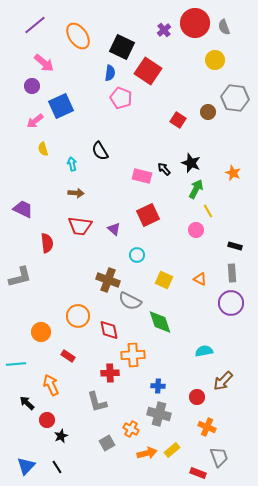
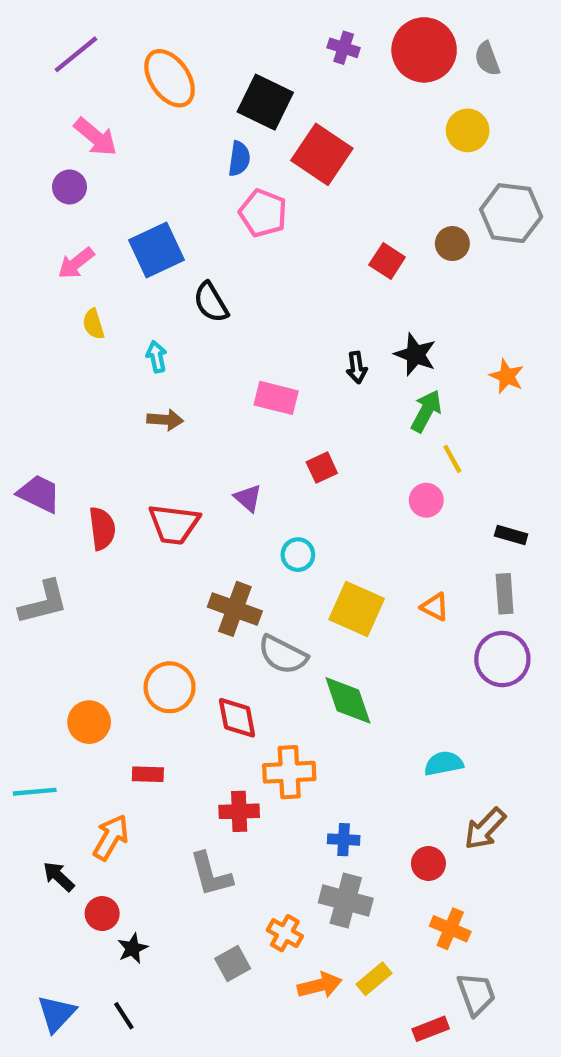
purple cross: (164, 30) -> (344, 48), moved, turned -32
blue square: (61, 106) -> (157, 250), moved
black semicircle: (100, 151) -> (211, 302), moved
black arrow: (164, 169) -> (357, 368), turned -144
pink rectangle: (142, 176) -> (276, 398), moved
purple trapezoid: (23, 209) -> (39, 494), moved
red square: (148, 215) -> (322, 468), size x0.6
red trapezoid: (80, 226) -> (174, 524), moved
yellow square: (164, 280) -> (357, 609), size x1.4
red rectangle: (68, 356) -> (148, 774), turned -32
orange arrow: (51, 385) -> (111, 837), turned 55
red rectangle: (198, 473) -> (431, 1029), turned -42

